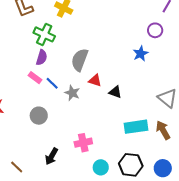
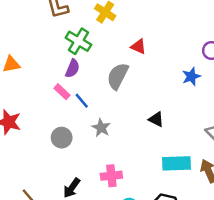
red triangle: (95, 80) -> (138, 47), moved
gray star: (72, 93) -> (101, 128), moved

